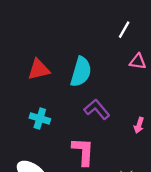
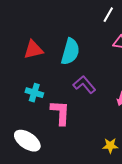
pink L-shape: (83, 151) -> (60, 113), moved

